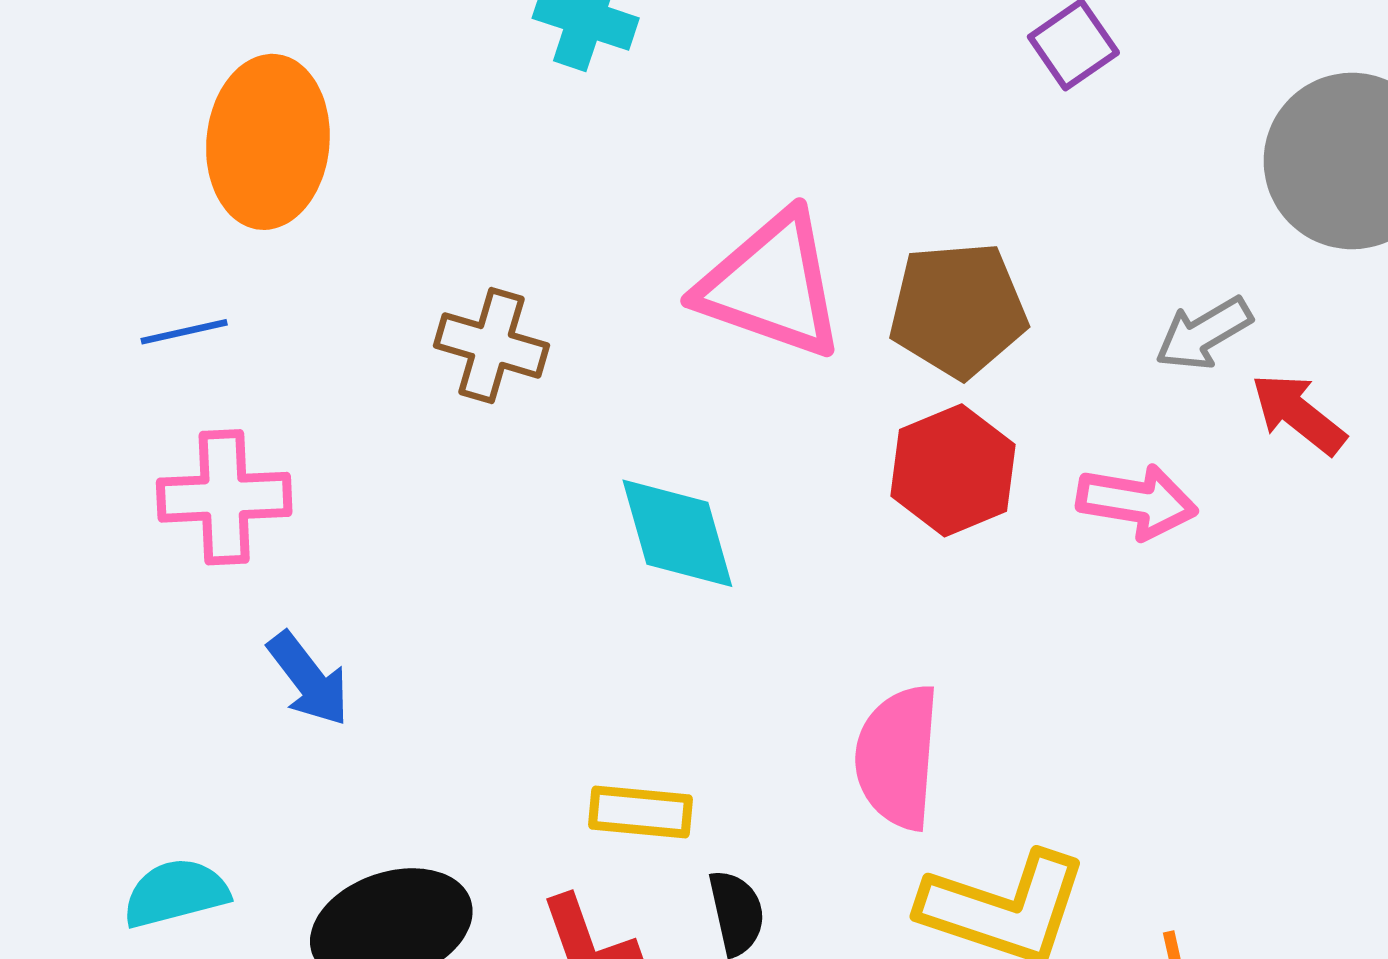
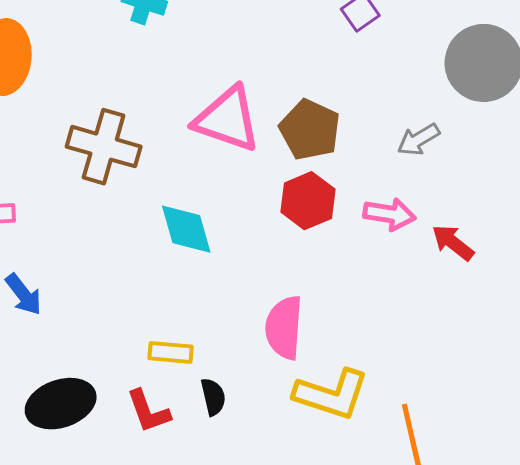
brown pentagon: (958, 310) -> (310, 130), turned 30
brown cross: (491, 345) -> (104, 147), size x1.5
red arrow: (1298, 414) -> (453, 243), moved

